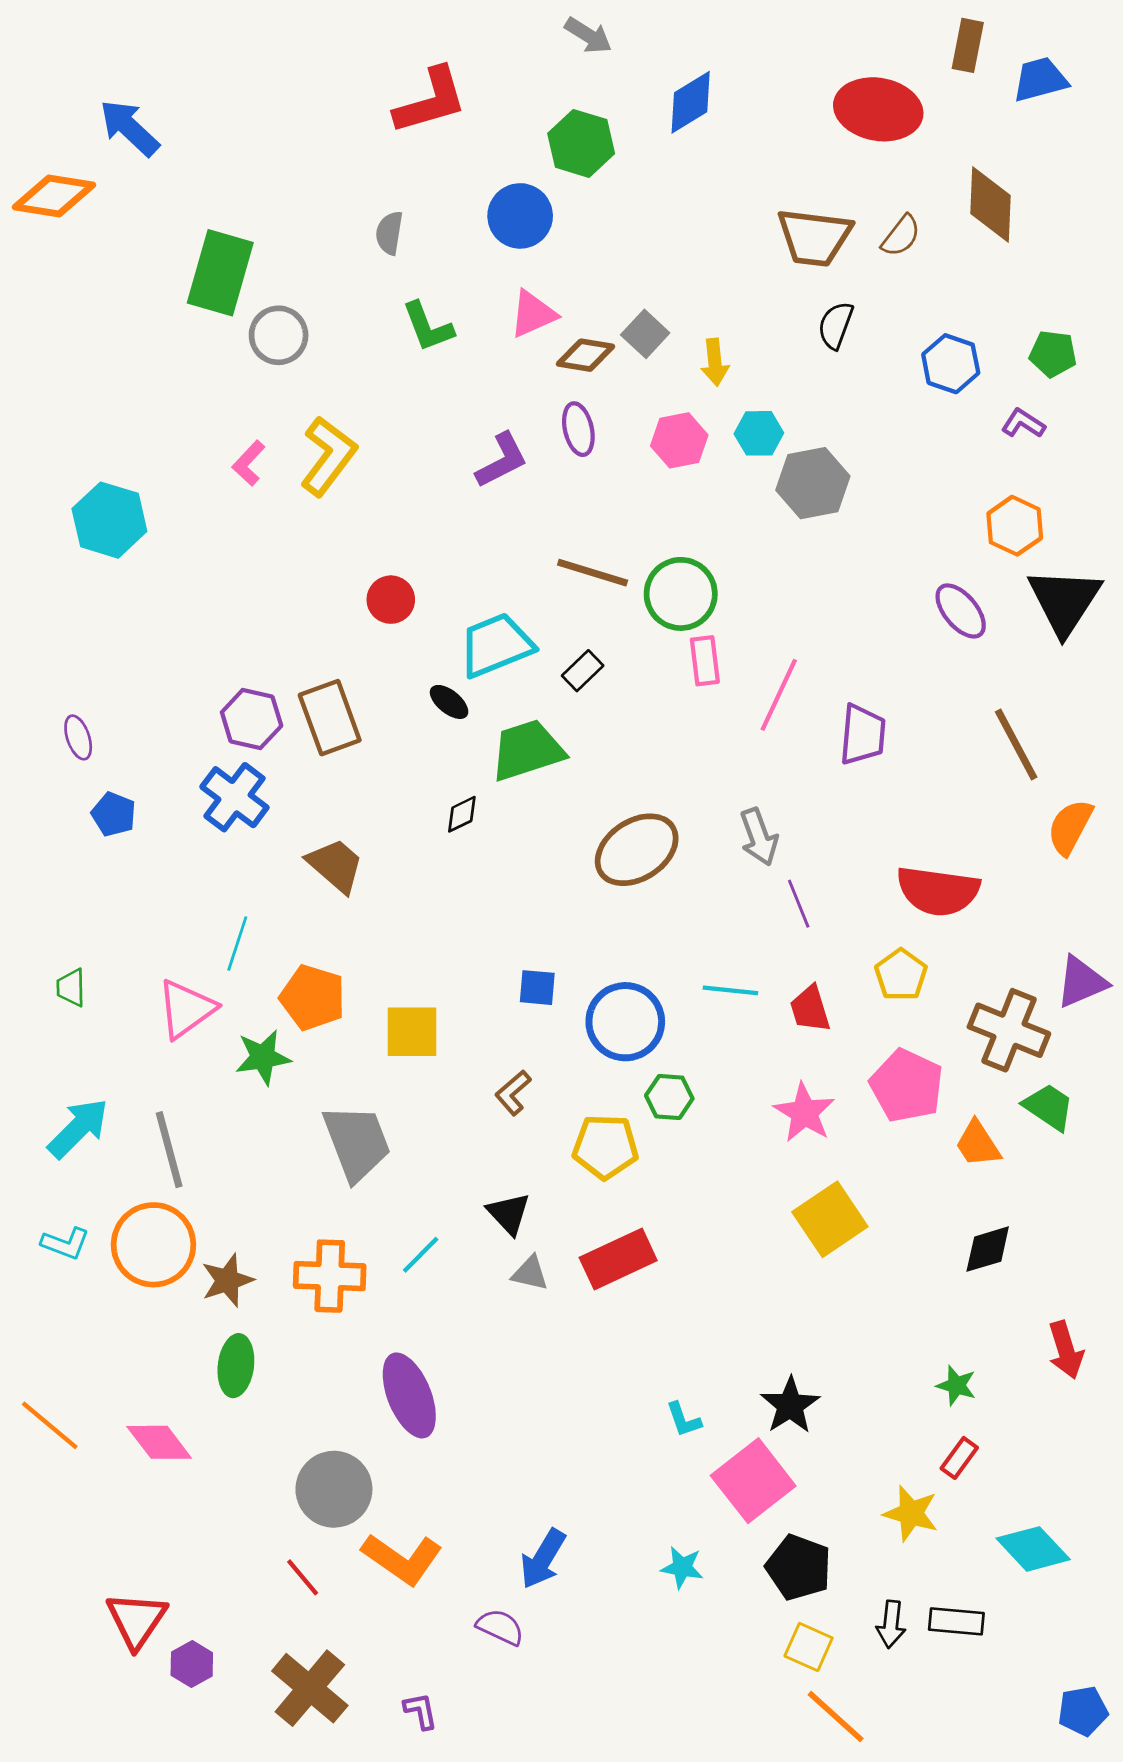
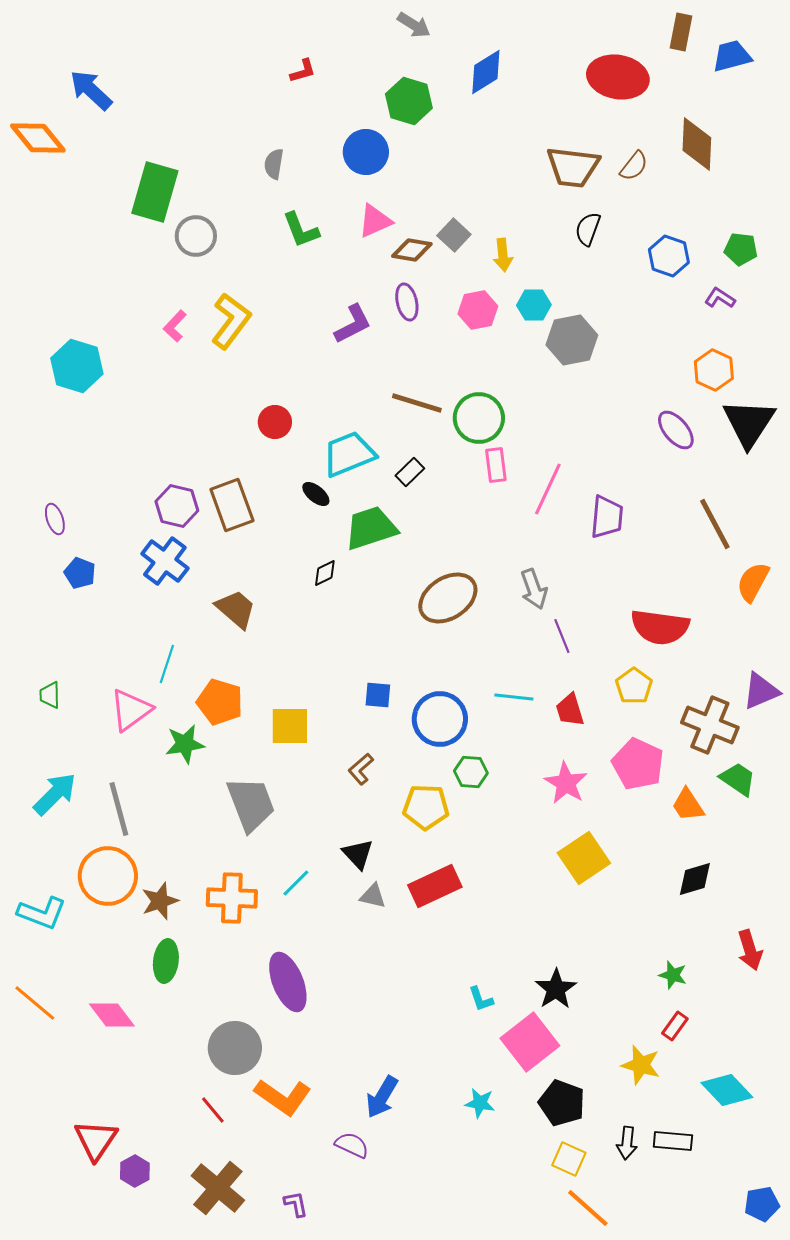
red L-shape: (431, 101) -> (303, 71), size x0.5
orange diamond: (54, 196) -> (38, 138), turned 42
cyan L-shape: (65, 1243) -> (42, 913), moved, size x1.4

